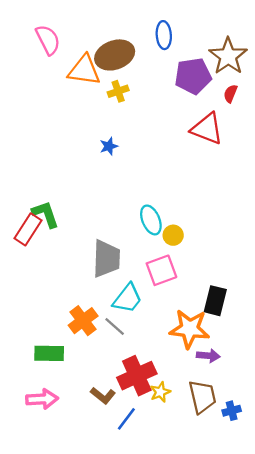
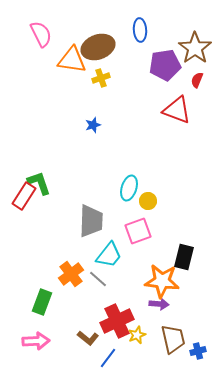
cyan ellipse: (151, 220) -> (129, 188), turned 40
green rectangle: (49, 353) -> (42, 302), turned -70
purple arrow: (208, 356) -> (159, 304), moved

